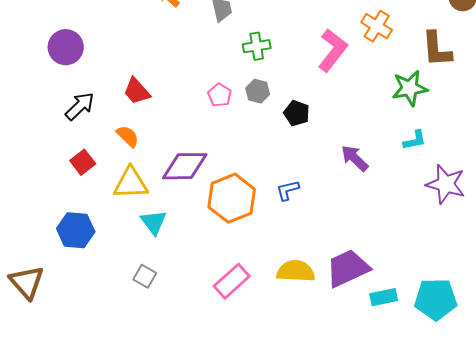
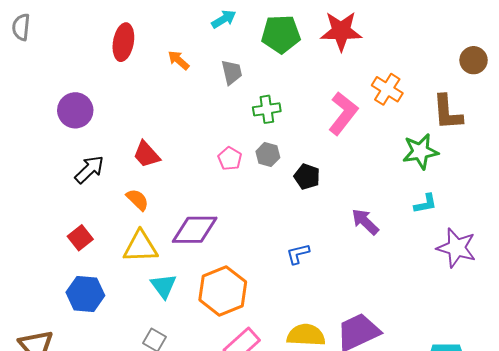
red square: (83, 162) -> (80, 238), moved
orange hexagon: (232, 198) -> (223, 291), moved

